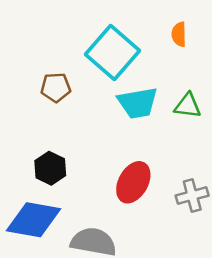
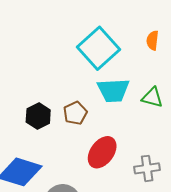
brown pentagon: (56, 87) -> (75, 113), moved, turned -30
black hexagon: (50, 168) -> (38, 116), moved

